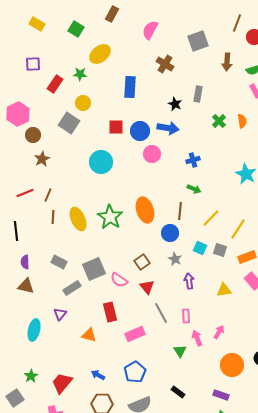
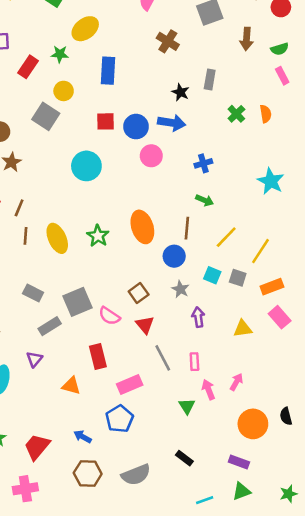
blue rectangle: (130, 87) -> (108, 71), moved
green star: (110, 217) -> (98, 236), size x0.7
blue pentagon: (135, 372) -> (119, 419), moved

